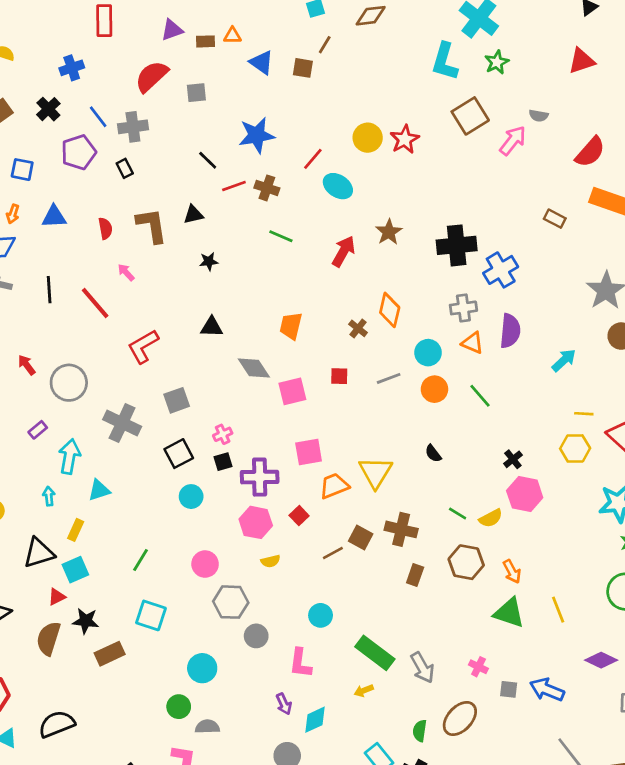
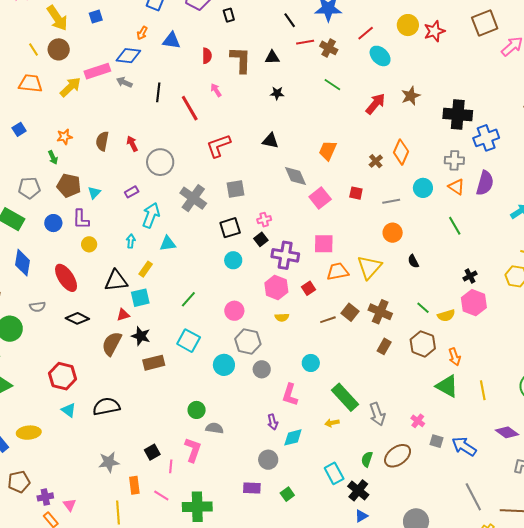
orange circle: (434, 389) -> (393, 233), moved
pink square: (292, 391) -> (320, 198), turned -35
black square: (223, 462) -> (261, 239), turned -32
cyan circle: (202, 668) -> (224, 365), moved

